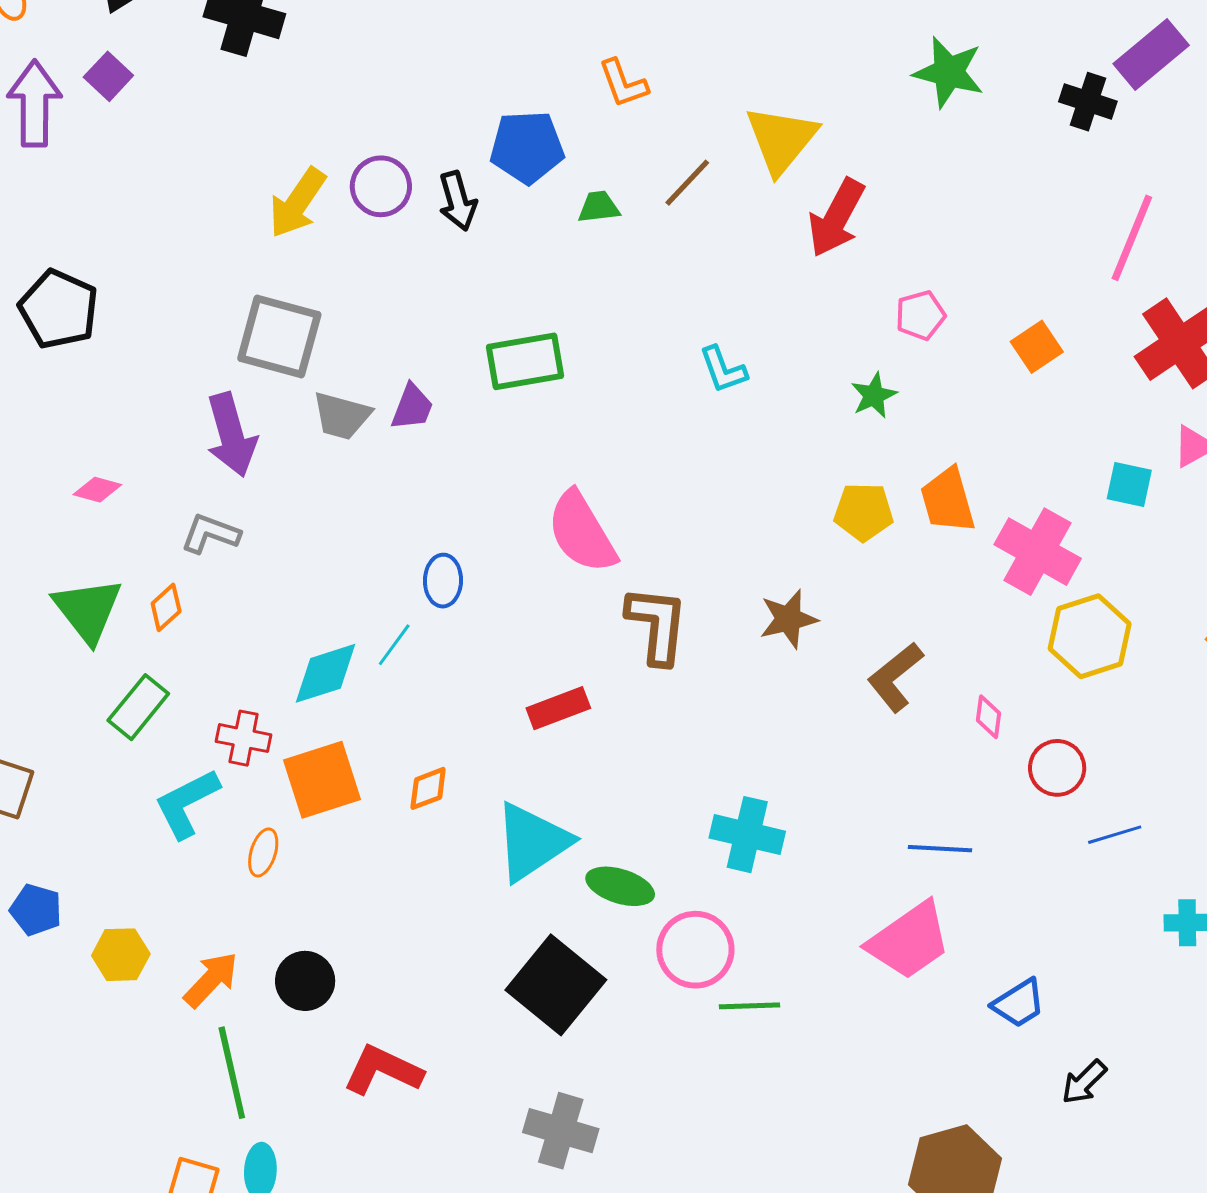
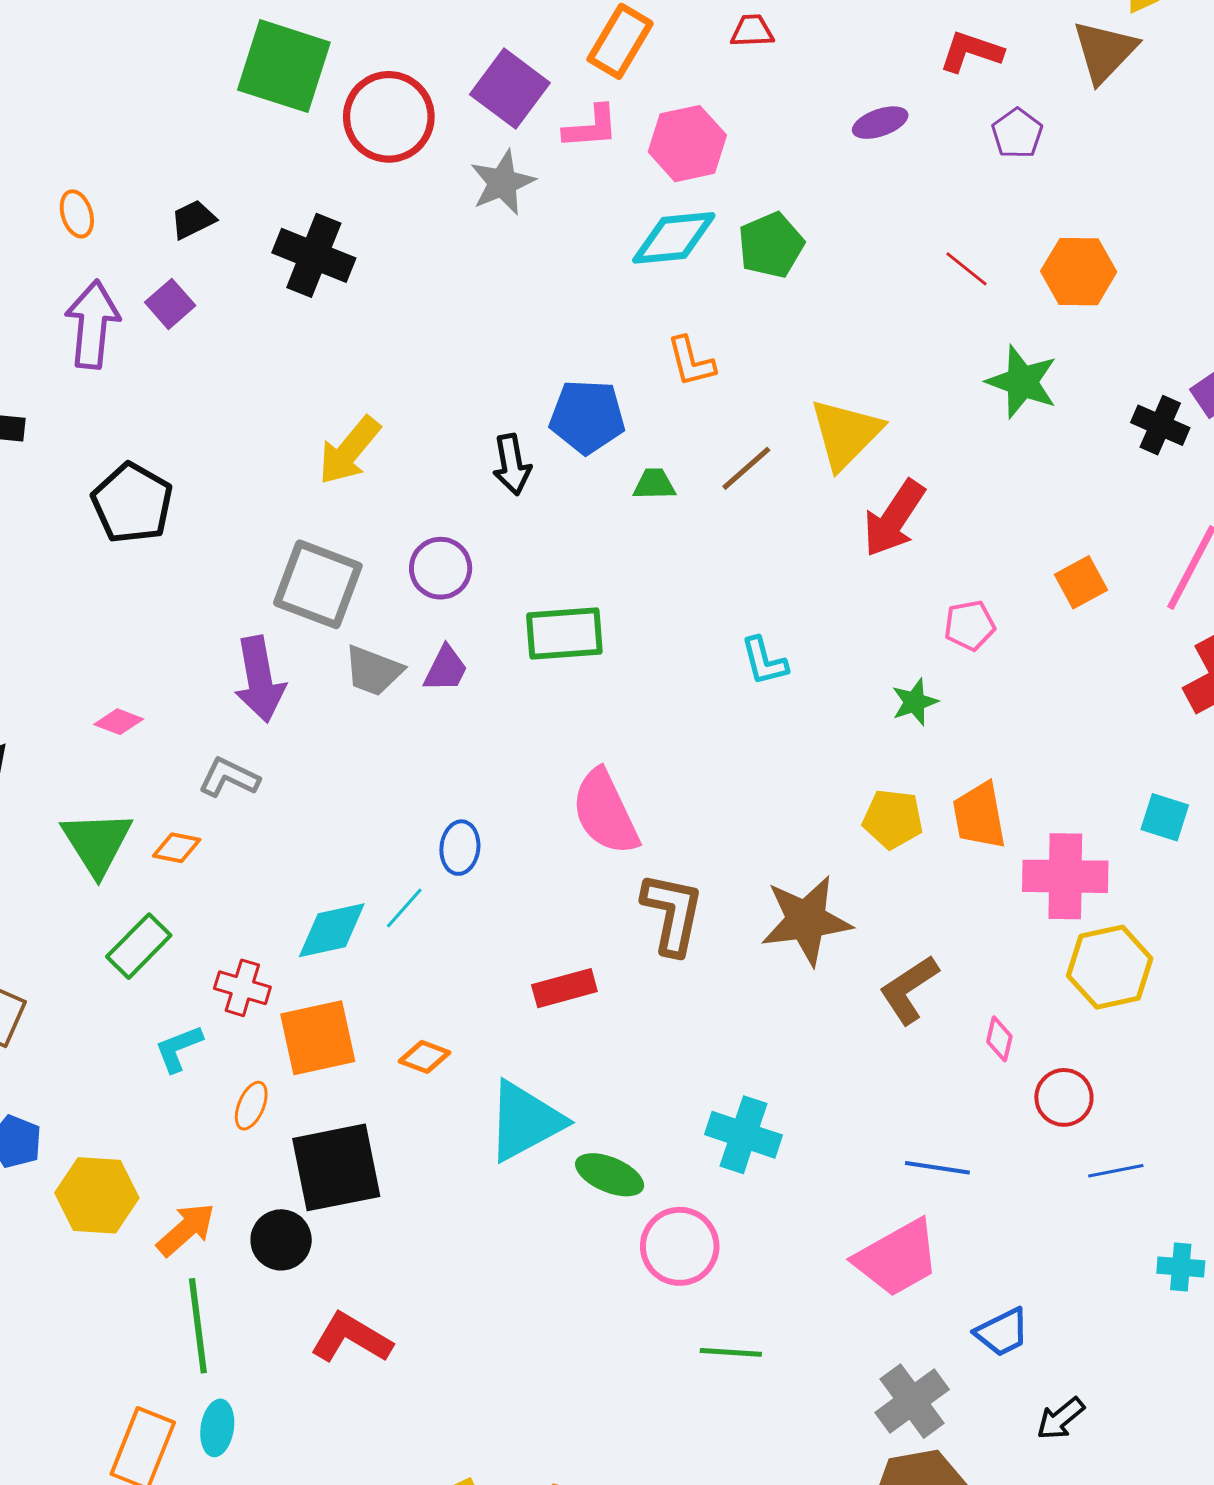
purple circle: (381, 186) -> (441, 568), moved
black pentagon: (59, 309) -> (132, 503), moved
orange square: (1037, 347) -> (1081, 582), moved
pink cross: (1038, 552) -> (1065, 876), turned -34
orange diamond: (166, 607) -> (177, 848), turned 48
brown star: (788, 619) -> (806, 920), size x1.5
orange diamond: (428, 788) -> (424, 1057), turned 36
cyan L-shape: (187, 803) -> (179, 1048), size x0.7
yellow hexagon: (121, 955) -> (97, 1195), size x1.4
black square: (556, 985) -> (336, 1167), moved, turned 34
green line: (750, 1006) -> (731, 1352), moved
gray cross: (561, 1131) -> (912, 1401), moved, turned 32

